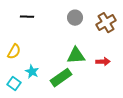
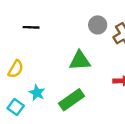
gray circle: (75, 18) -> (98, 25), moved
green triangle: (76, 56) -> (80, 61), moved

